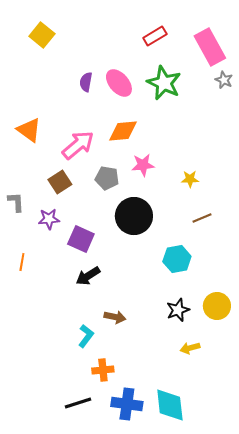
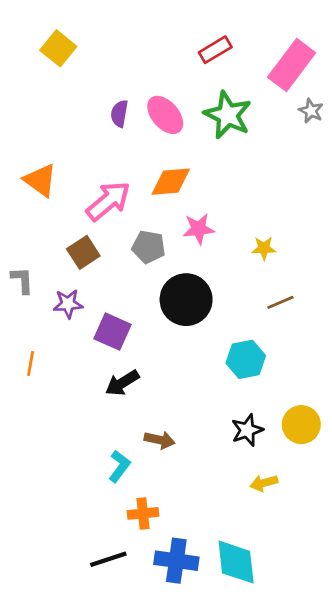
pink rectangle: (210, 47) -> (292, 65), turned 66

